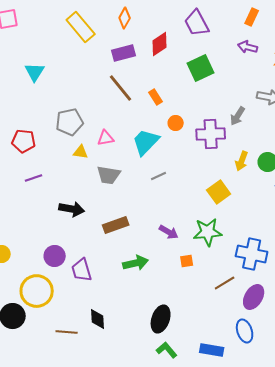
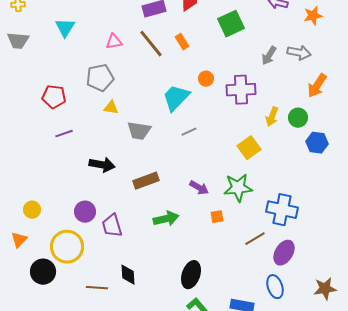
orange rectangle: (156, 97) -> (182, 42), moved
gray arrow: (238, 116) -> (269, 56), moved
pink triangle: (106, 138) -> (114, 42), moved

